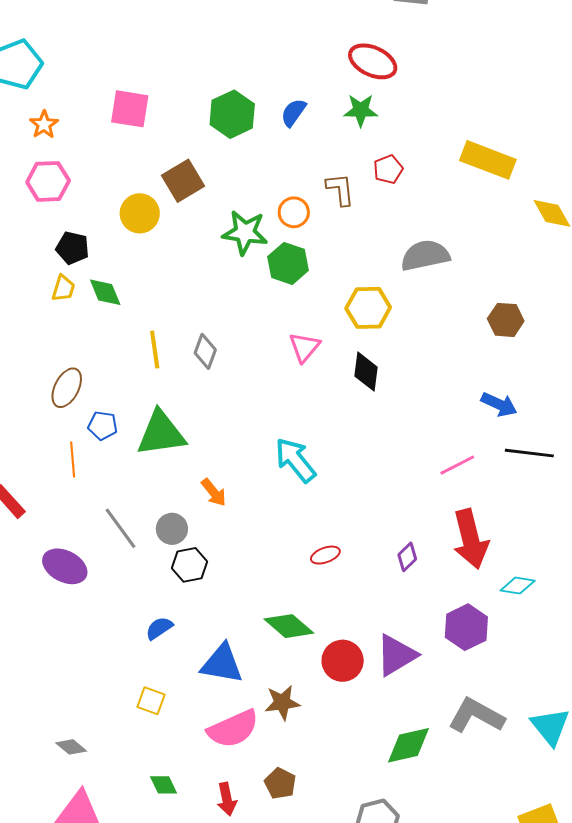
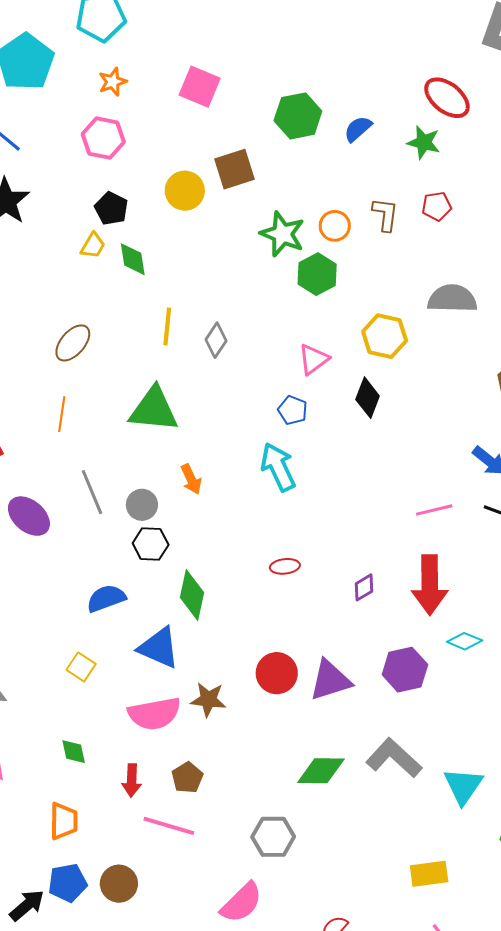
blue pentagon: (103, 426) -> (293, 410), moved
green diamond: (289, 626) -> (192, 595), moved, turned 48
blue semicircle: (159, 628) -> (106, 598), size x1.4

